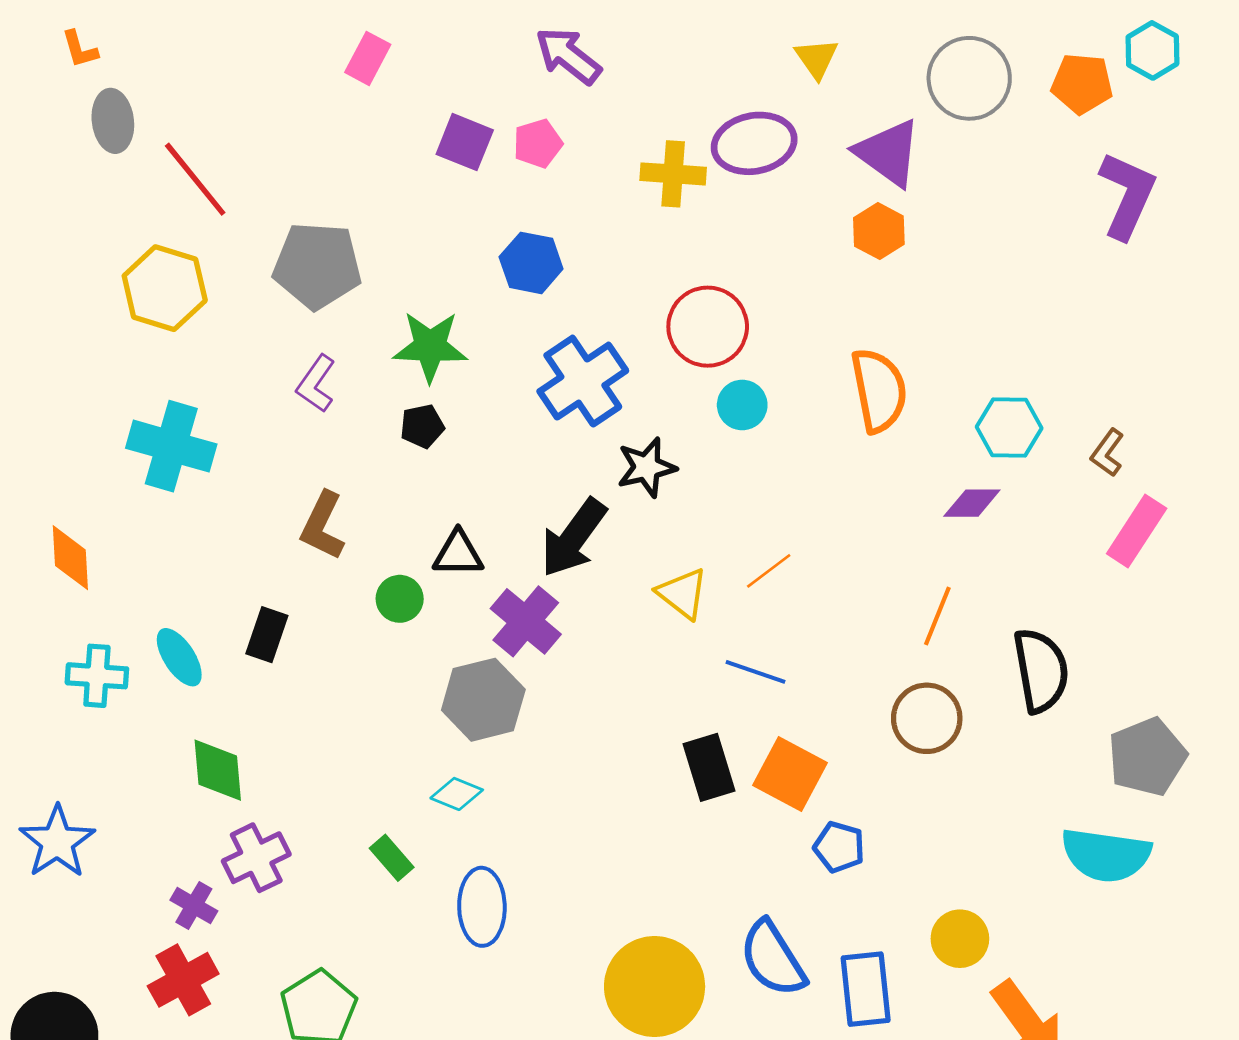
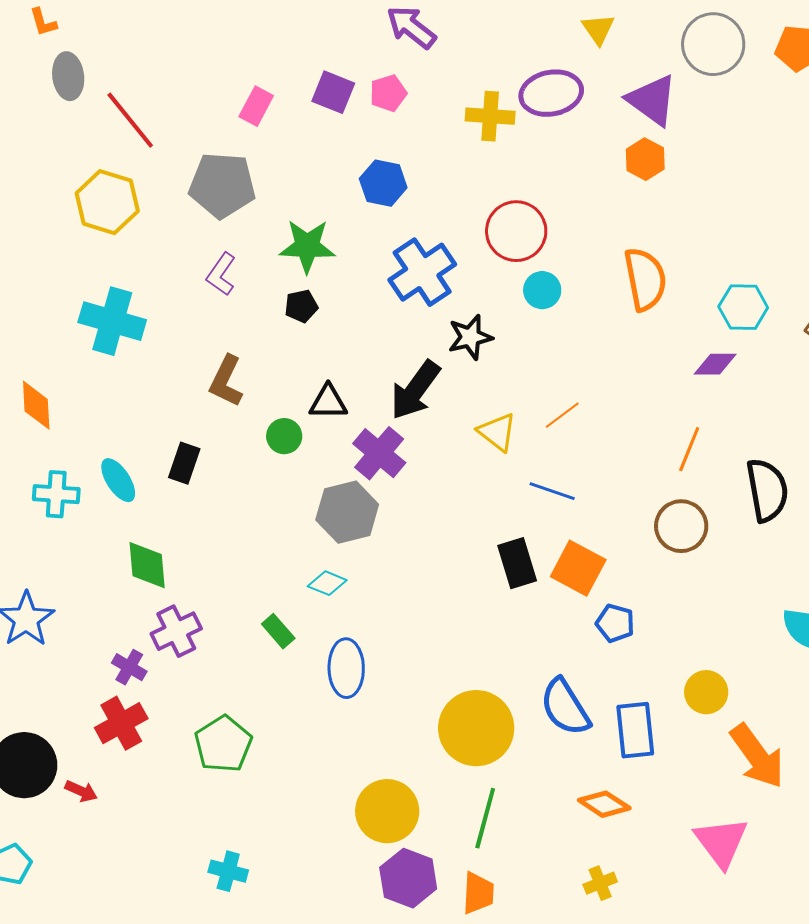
pink rectangle: (368, 58) -> (256, 106), moved

